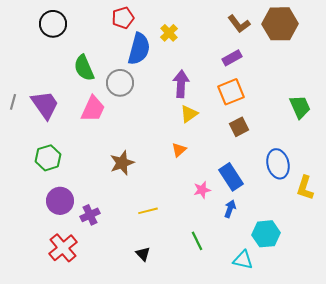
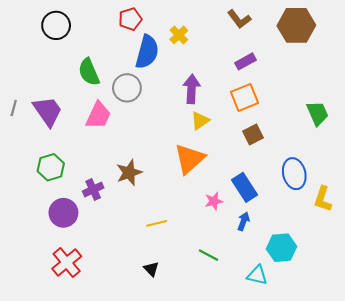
brown L-shape: (239, 24) -> (239, 19), moved
orange triangle: (179, 150) -> (189, 159), size x2.0
purple cross: (90, 215) -> (93, 190), moved
green line: (197, 241) -> (208, 255), turned -36

